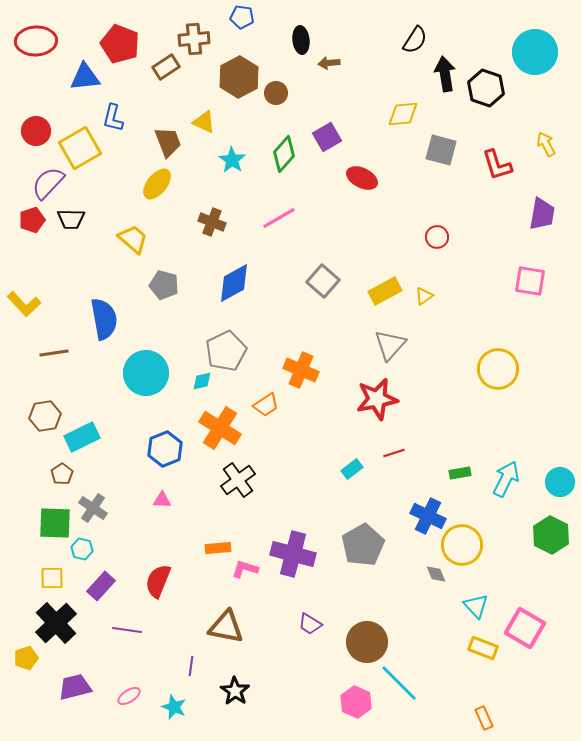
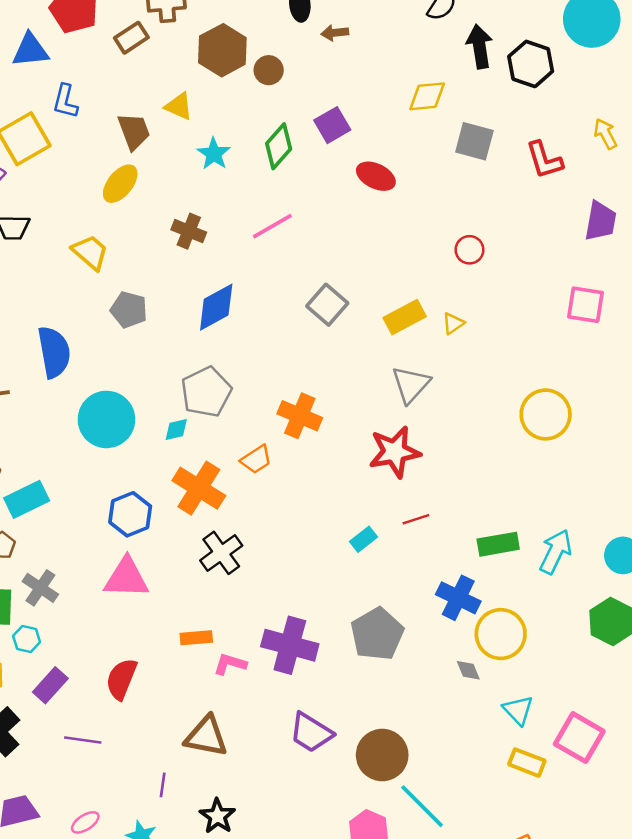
green rectangle: (460, 473) -> (498, 544), size x1.5
pink triangle: (162, 500) -> (126, 578), size x2.0
purple trapezoid: (310, 624) -> (311, 733), size x1.5

